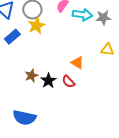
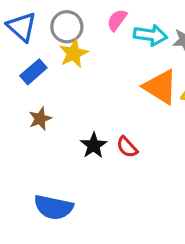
orange triangle: (77, 63) -> (160, 87), moved, size x1.6
brown star: (31, 76) -> (40, 119), moved

